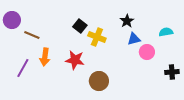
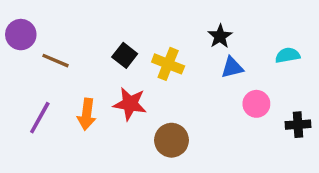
black square: (80, 26) -> (125, 55), moved
pink circle: (147, 52) -> (256, 104), moved
orange arrow: (45, 57) -> (87, 114), moved

